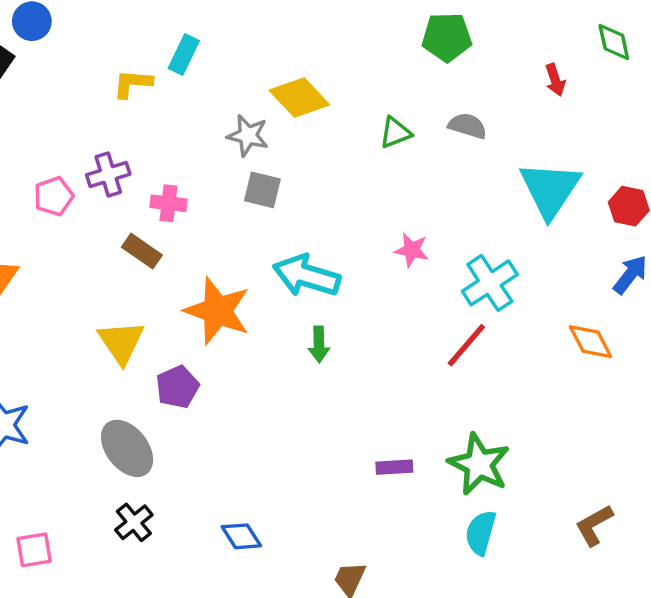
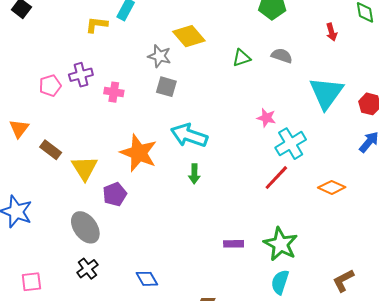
pink star: (412, 250) -> (266, 118), moved
brown rectangle: (142, 251) -> (51, 150), moved
orange diamond: (591, 342) -> (332, 187), moved, turned -40

